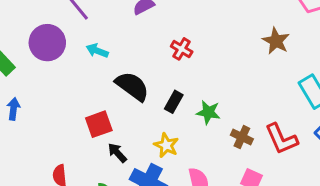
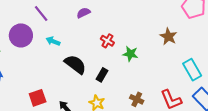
green star: (208, 112) -> (130, 54), moved
red square: (99, 124) -> (38, 98), moved
brown cross: (242, 137) -> (137, 99), moved

